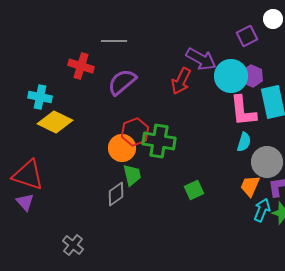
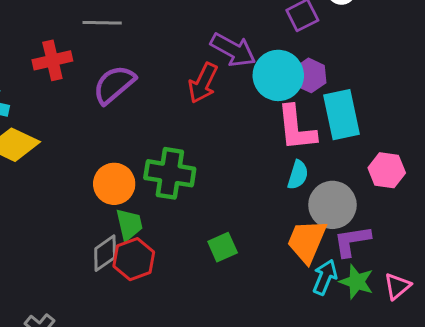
red cross: (81, 66) -> (52, 60), turned -30
red hexagon: (135, 132) -> (134, 259), moved
orange trapezoid: (250, 186) -> (307, 241), size x1.4

